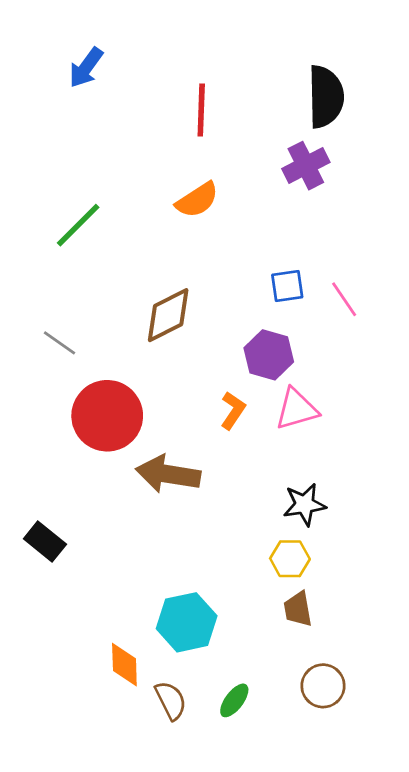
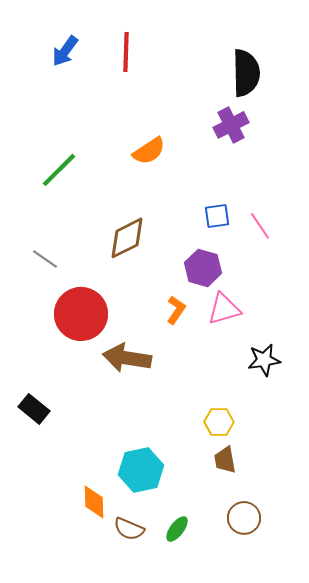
red line: (201, 110) -> (126, 52), moved
black star: (304, 504) -> (264, 360), moved
brown semicircle: (171, 700) -> (129, 529), turned 140

